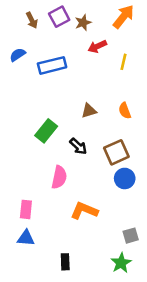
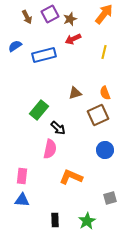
red arrow: (97, 46) -> (73, 39), moved
black arrow: (78, 146) -> (58, 128), moved
brown square: (116, 152) -> (98, 115), moved
green star: (121, 263) -> (87, 221), moved

